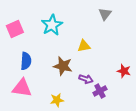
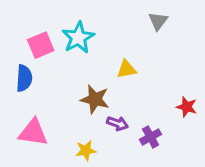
pink square: (15, 29) -> (41, 45), moved
blue semicircle: (26, 61) -> (24, 78), moved
purple arrow: (86, 79) -> (117, 123), moved

